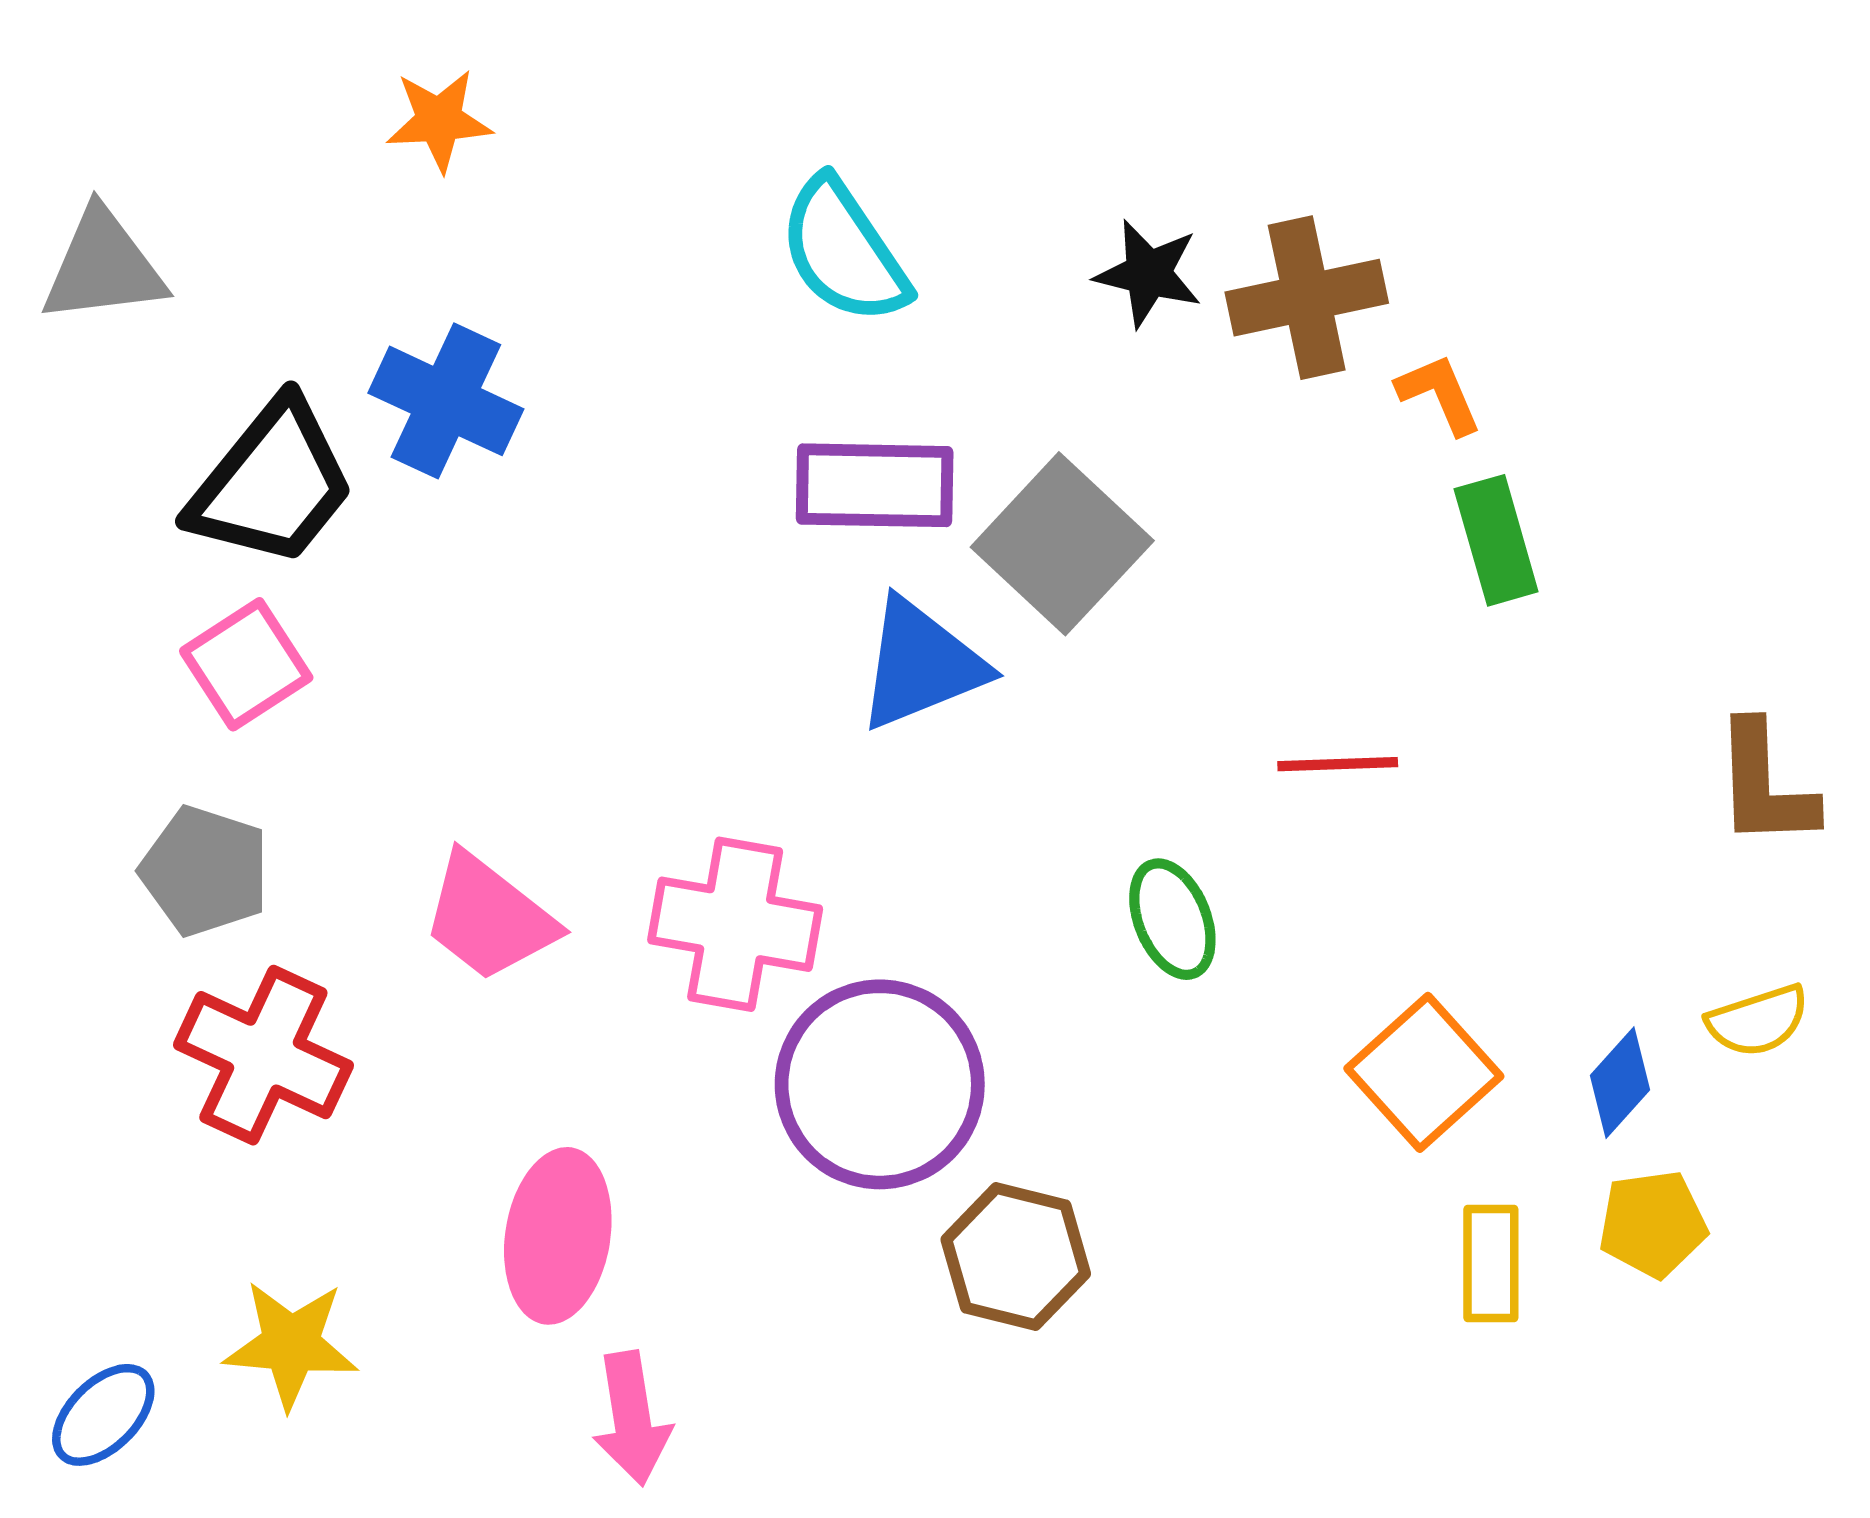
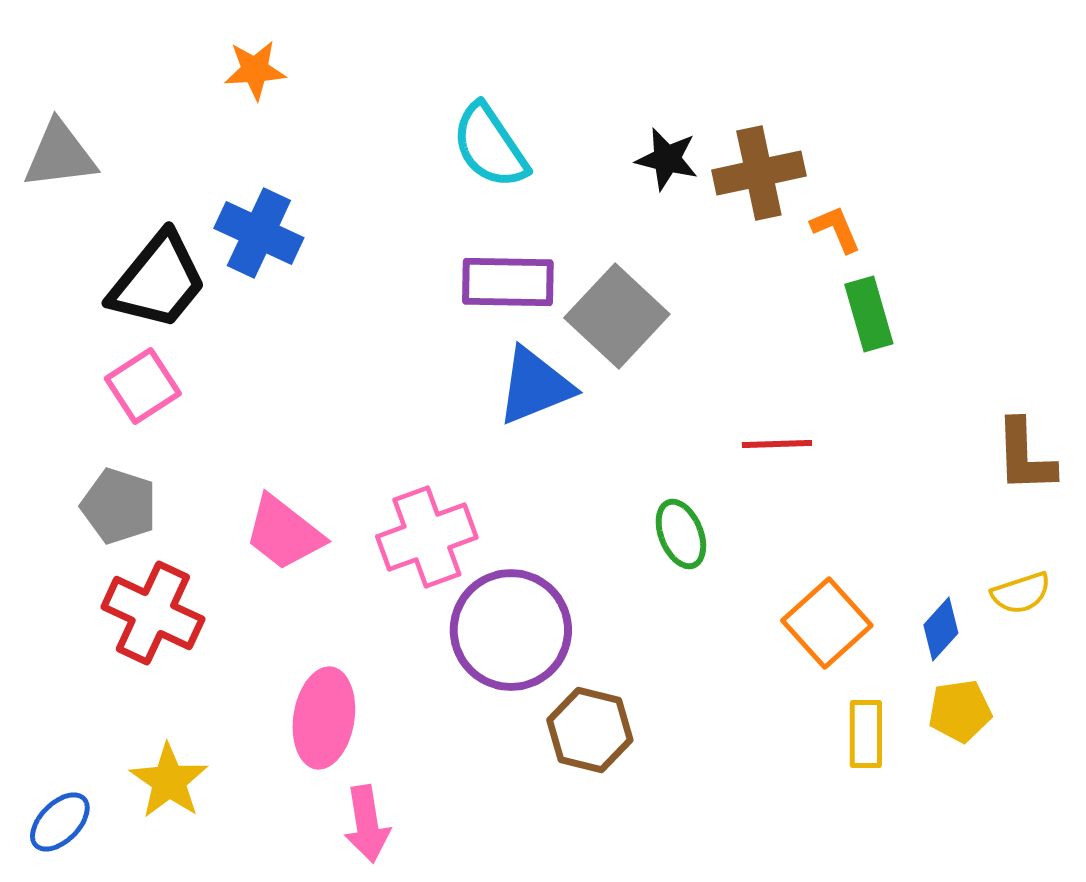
pink cross: (735, 924) -> (427, 537), turned -30
yellow star: (291, 1344) -> (169, 781), turned 30

